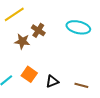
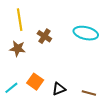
yellow line: (14, 14) -> (20, 20), turned -65
brown star: (22, 41) -> (18, 49), moved

